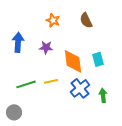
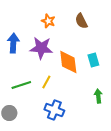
purple star: (46, 47) -> (41, 48), size x1.6
yellow line: (51, 81) -> (46, 82), turned -48
blue cross: (80, 88) -> (54, 110), moved, turned -30

